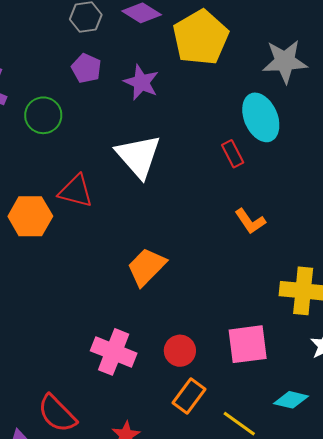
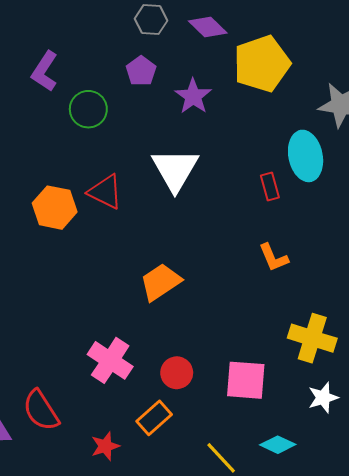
orange rectangle: (189, 396) -> (154, 418), moved

